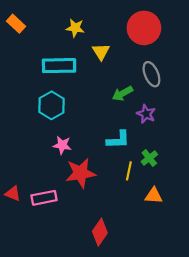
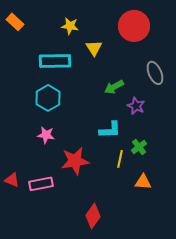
gray ellipse: (151, 74) -> (155, 73), moved
pink star: (62, 145) -> (46, 135), moved

